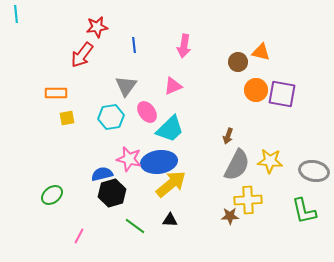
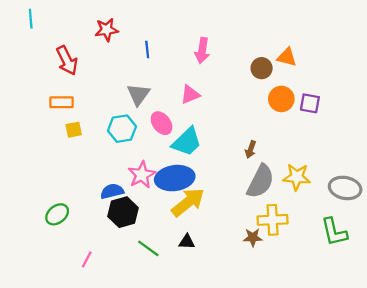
cyan line: (16, 14) -> (31, 19), moved
red arrow: (82, 55) -> (67, 60), moved, turned -64
purple square: (282, 94) -> (310, 103), size x0.7
pink star: (129, 159) -> (142, 175), turned 30

